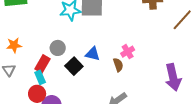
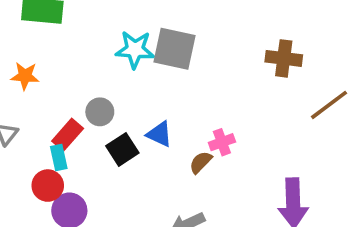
orange star: (14, 45) -> (25, 76), moved
brown semicircle: (118, 65) -> (201, 162), turned -128

